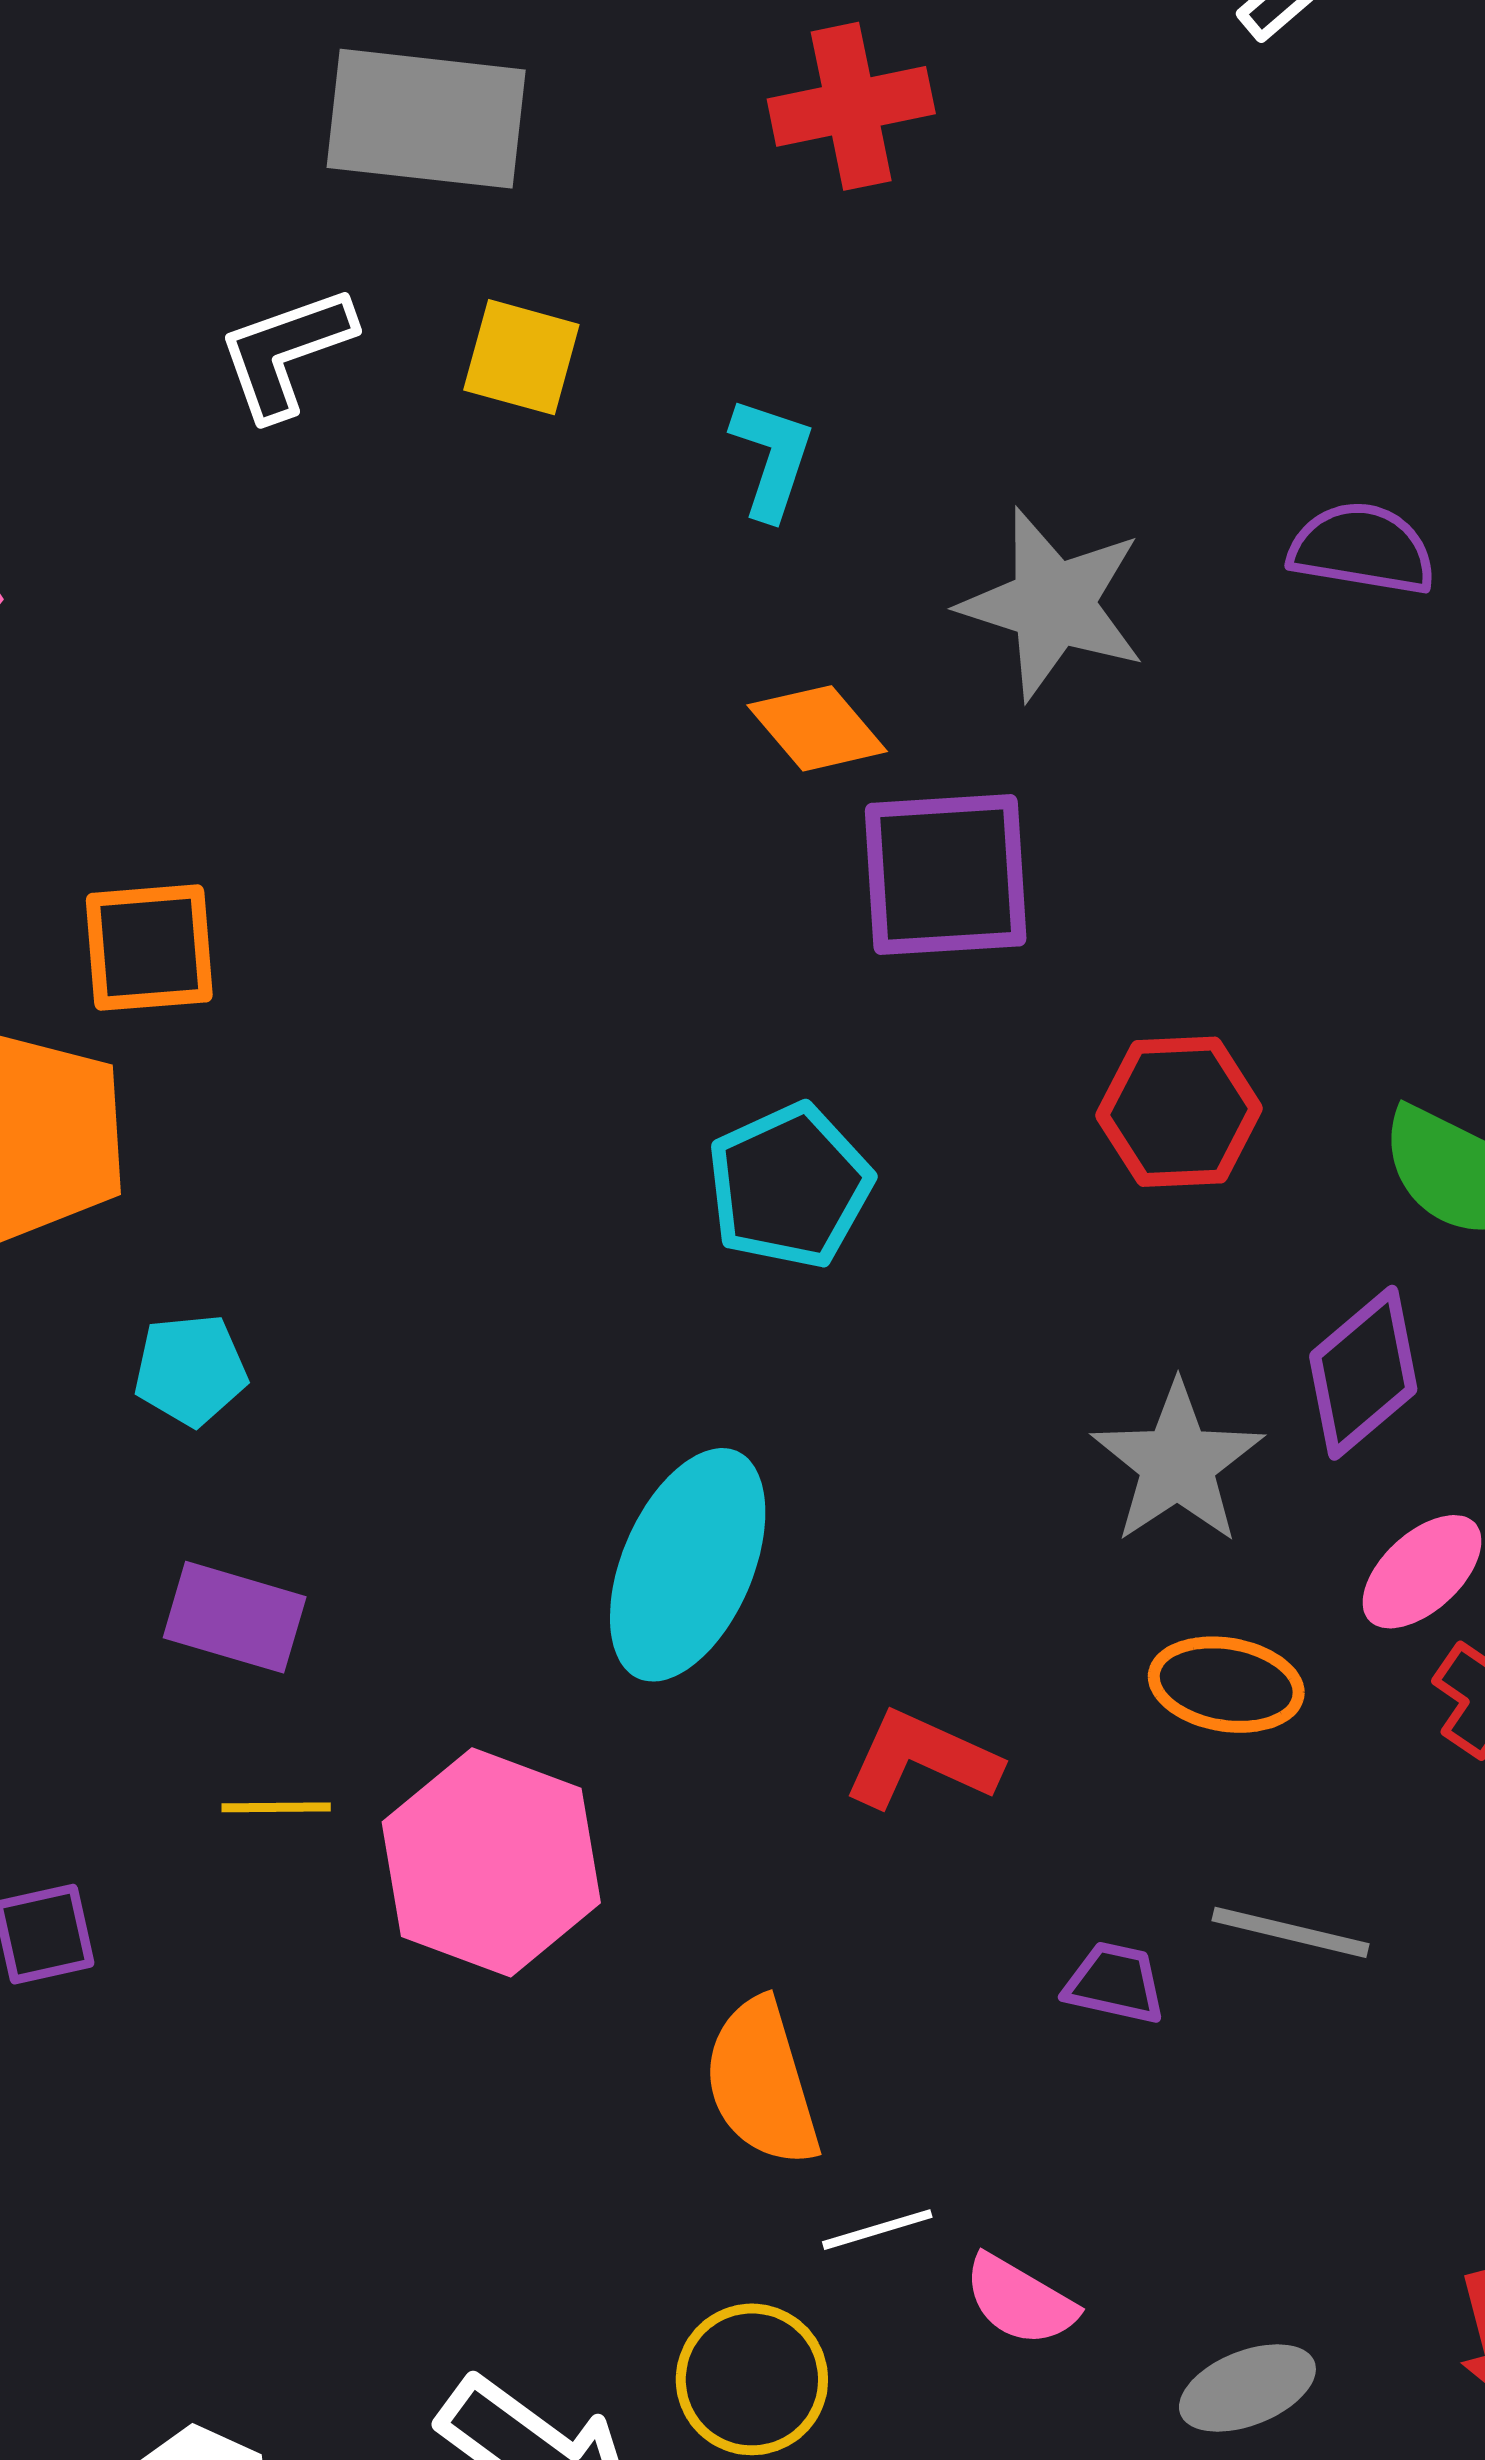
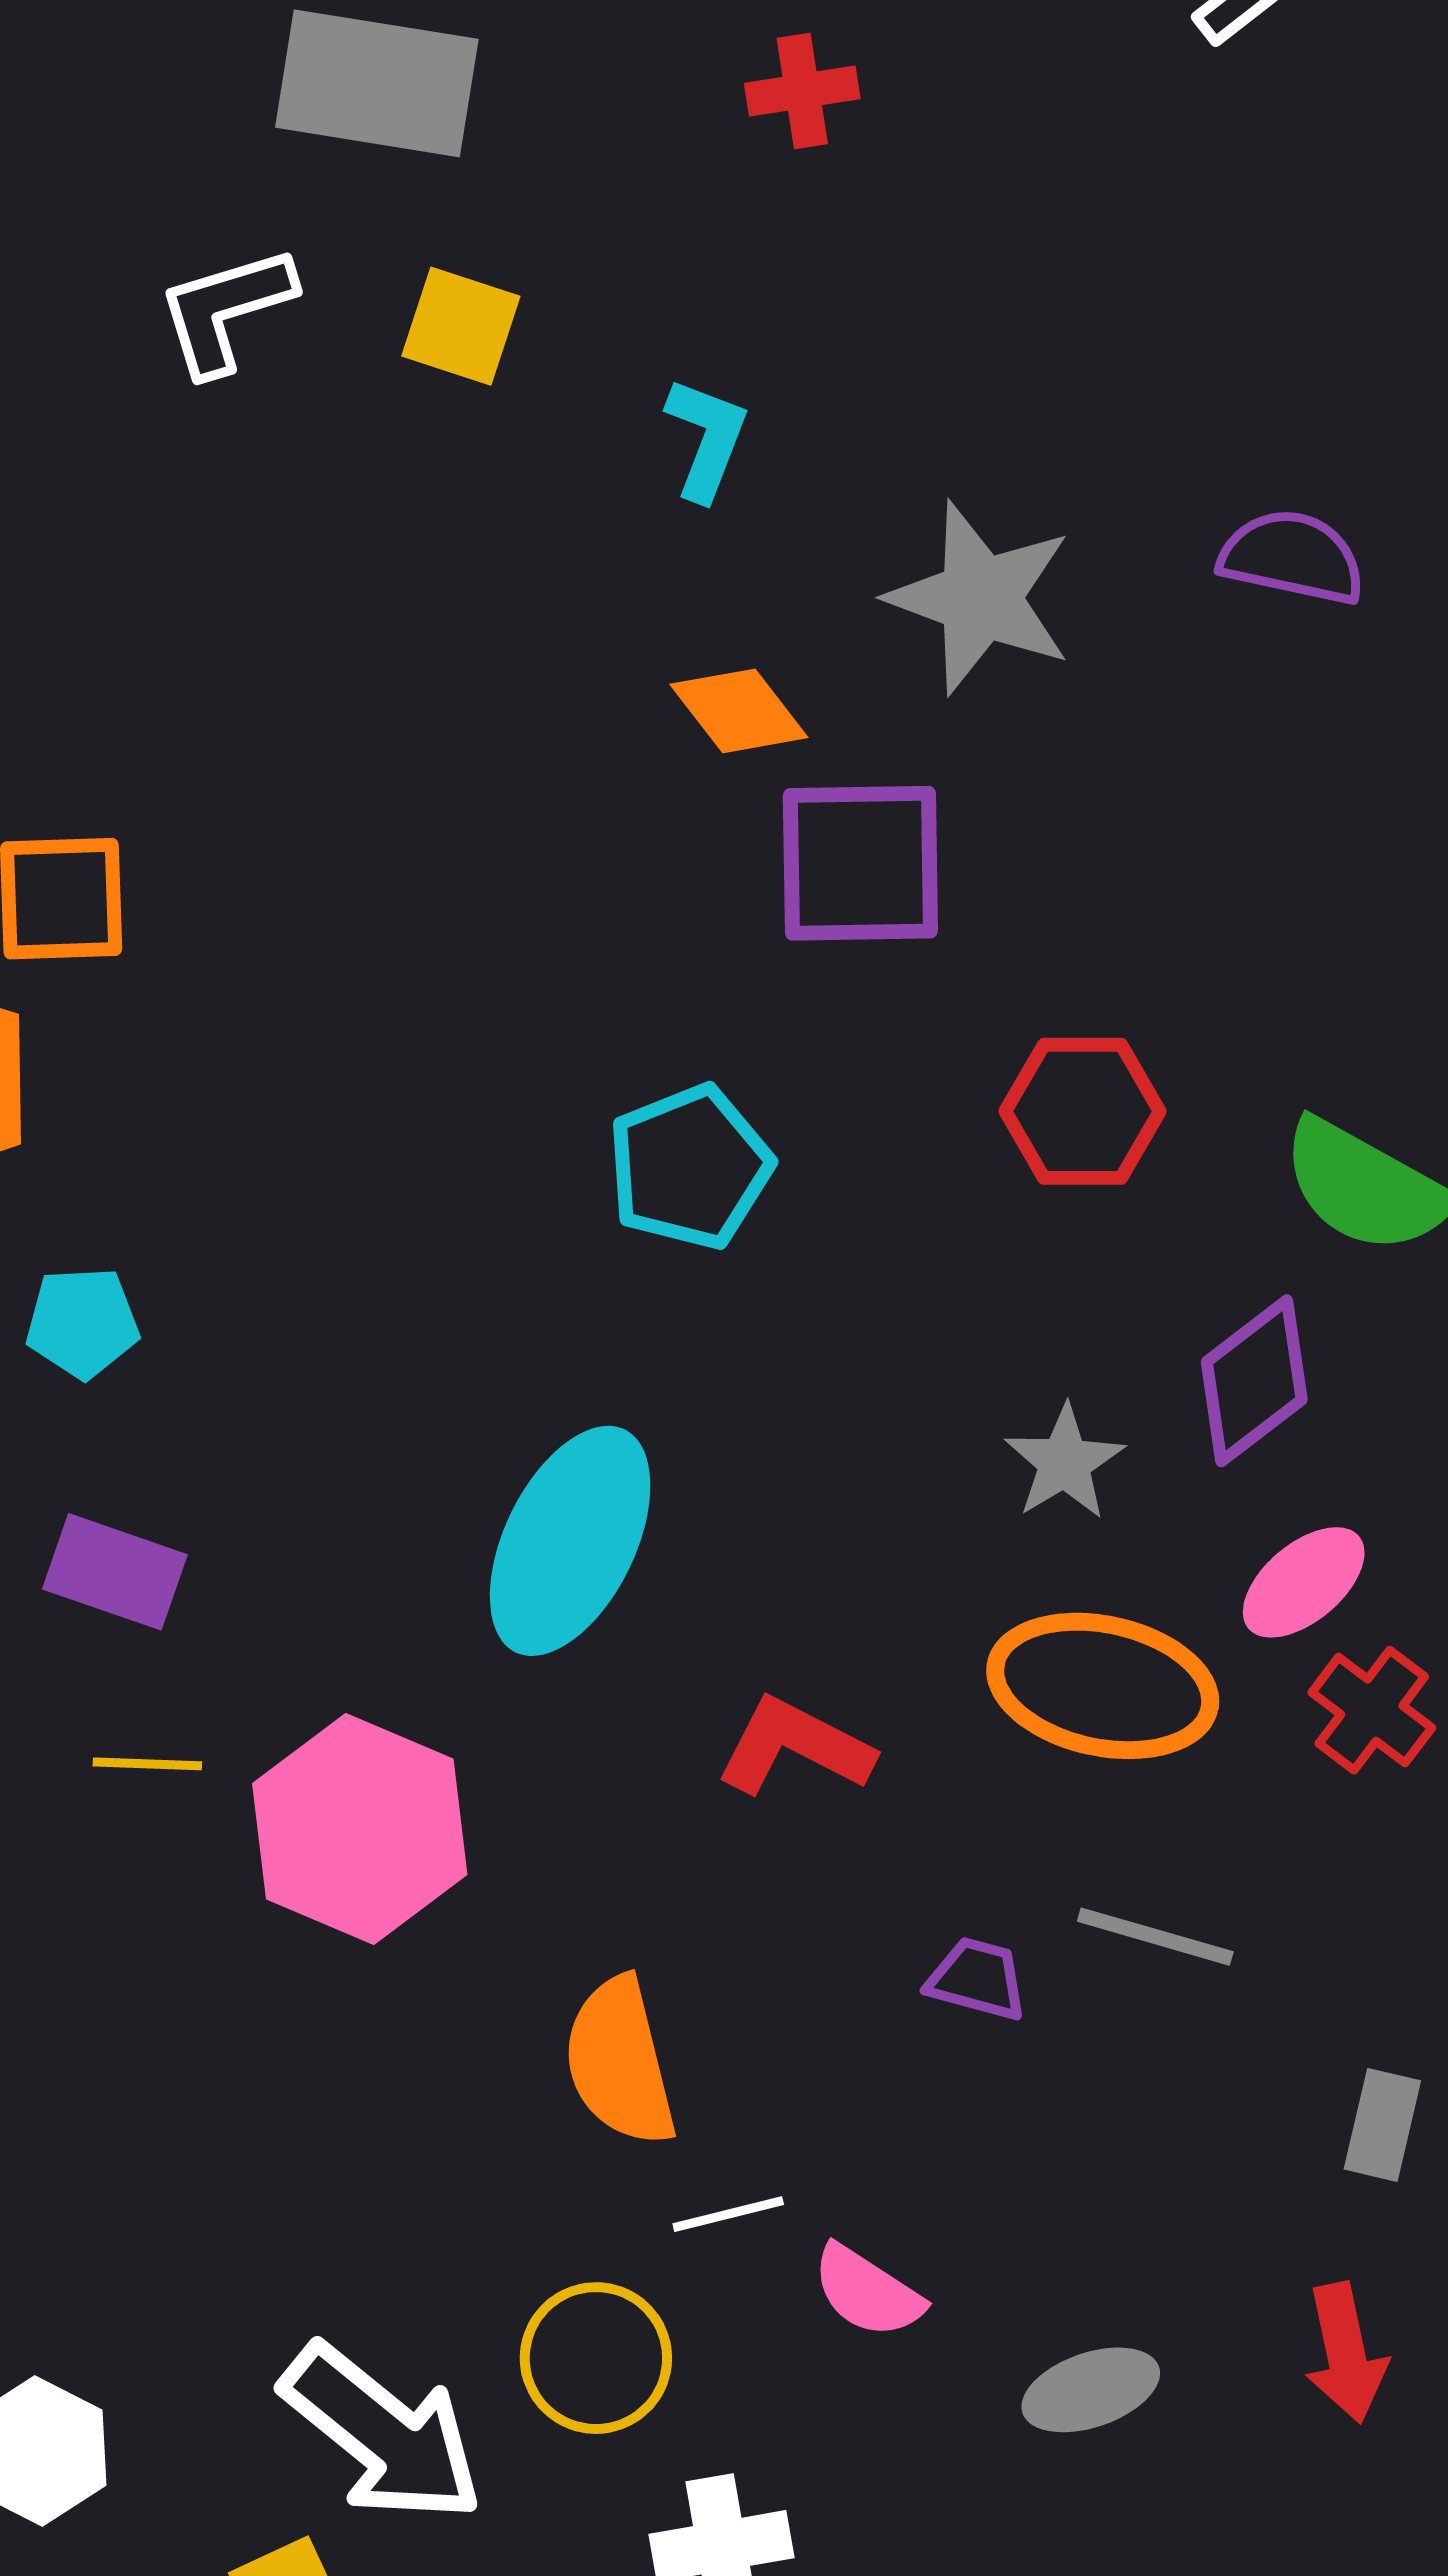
red cross: (851, 106) -> (802, 91), size x0.7
gray star: (1178, 1463) -> (1064, 1462), size x0.7
orange ellipse: (1226, 1685) -> (1103, 1686), size x1.5

